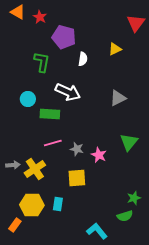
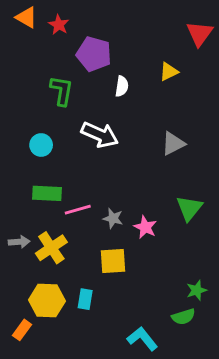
green rectangle: (50, 114) -> (47, 193), moved

